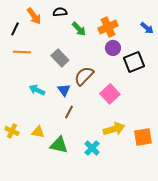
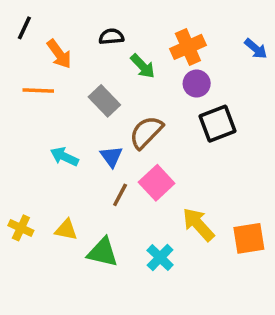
black semicircle: (60, 12) -> (111, 37), moved
orange arrow: (34, 16) -> (59, 54), moved
black line: (15, 29) -> (24, 28), moved
green arrow: (79, 29) -> (143, 66), moved
black square: (134, 62) -> (218, 124), moved
pink square: (110, 94) -> (157, 183), moved
yellow arrow: (114, 129) -> (198, 224), turned -115

